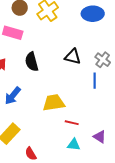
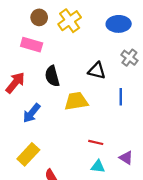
gray cross: (103, 60) -> (129, 58), moved
yellow trapezoid: (54, 103) -> (76, 101), moved

